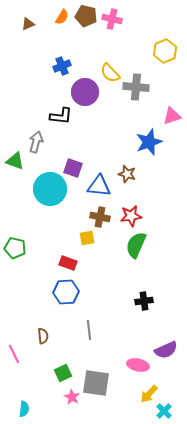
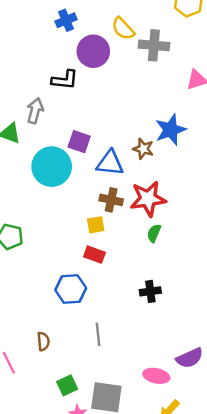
blue star: (149, 142) -> (171, 130), moved
red star: (131, 216) -> (148, 199), size x1.4
green semicircle: (136, 245) -> (154, 233), size x0.6
red rectangle: (68, 263) -> (94, 255), moved
black cross: (144, 301) -> (150, 291), moved

